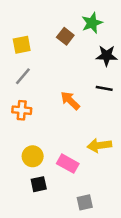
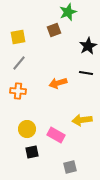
green star: (92, 23) -> (68, 12), moved
brown square: (65, 36) -> (54, 30), turned 32
black star: (107, 56) -> (88, 46), turned -30
orange arrow: (70, 101) -> (58, 83), turned -60

